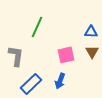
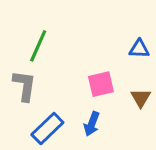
green line: (37, 27) -> (38, 46), moved
brown triangle: (92, 52) -> (141, 98), moved

